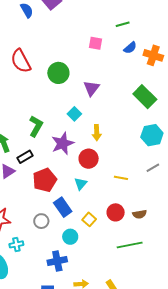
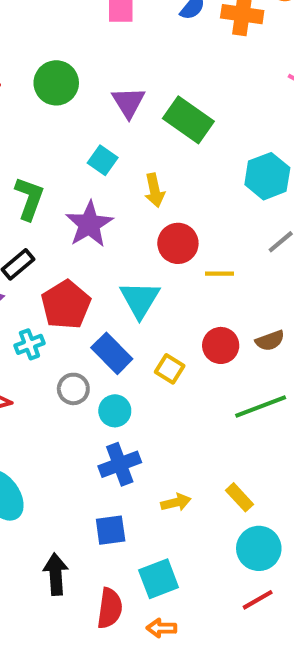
green rectangle: (145, 97) -> (188, 120), moved
red circle: (89, 159) -> (178, 243), moved
cyan triangle: (81, 184) -> (140, 299), size x1.5
cyan circle: (70, 237) -> (115, 411), moved
cyan cross: (16, 244) -> (29, 344), moved

